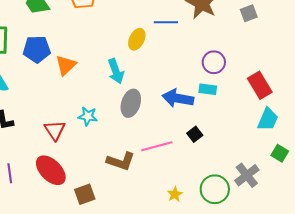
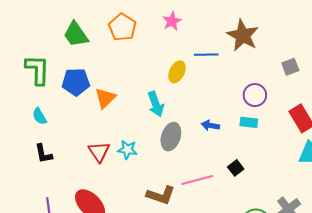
gray square: (249, 13) -> (290, 67), moved
blue arrow: (178, 98) -> (210, 125), moved, size x0.6
red triangle: (55, 130) -> (99, 152), moved

